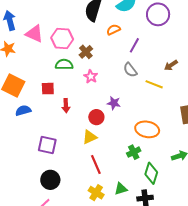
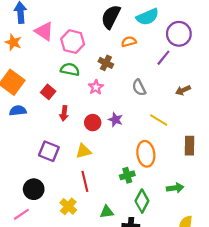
purple line: (134, 45) -> (163, 58), moved
brown cross: (86, 52) -> (106, 63), moved, turned -32
yellow line: (154, 84) -> (159, 120), moved
red square: (48, 89) -> (48, 92), turned 32
red circle: (96, 117) -> (93, 123), moved
orange ellipse: (147, 129) -> (146, 154), turned 60
purple square: (47, 145) -> (49, 151), moved
yellow cross: (96, 193) -> (68, 206), moved

